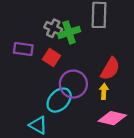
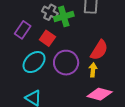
purple rectangle: (23, 49) -> (23, 30), turned -66
cyan ellipse: (59, 100) -> (34, 62), moved

